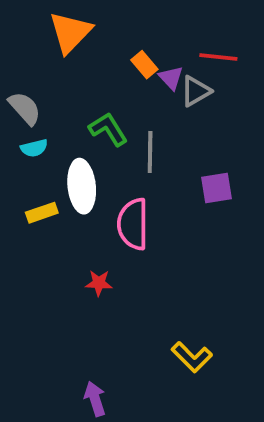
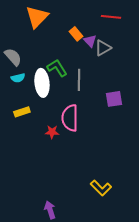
red line: (218, 57) -> (111, 17), moved
white ellipse: (82, 186) -> (42, 83), moved
red star: (99, 283) -> (52, 132), moved

